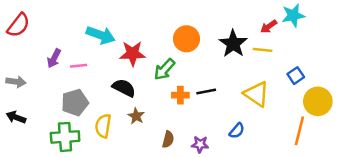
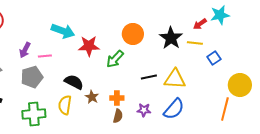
blue square: (296, 76) -> (214, 58), moved
black semicircle: (124, 88) -> (74, 82), moved
yellow triangle: (256, 94) -> (175, 79), moved, turned -30
orange cross: (180, 95) -> (117, 98), moved
gray pentagon: (75, 103) -> (32, 77), moved
blue semicircle: (237, 131) -> (174, 109), size x1.6
purple star: (200, 144) -> (144, 110), moved

